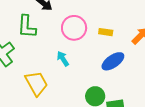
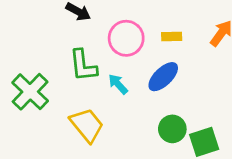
green L-shape: (27, 27) -> (83, 66), moved
blue ellipse: (113, 61) -> (163, 77), moved

